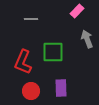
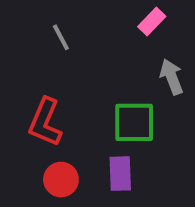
gray line: (31, 19) -> (61, 37), turned 64
green square: (53, 52) -> (134, 122), moved

